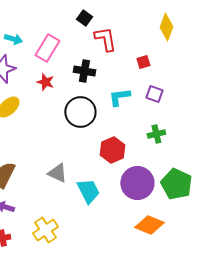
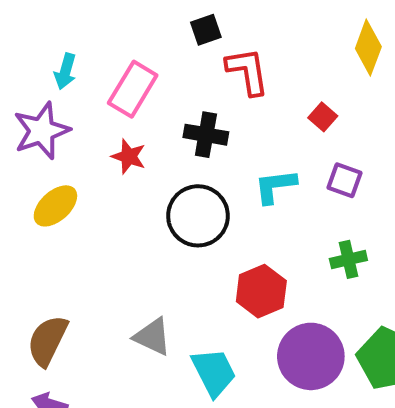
black square: (84, 18) -> (206, 30), turned 35
cyan arrow: (13, 39) -> (65, 71), turned 90
red square: (143, 62) -> (323, 117), turned -32

